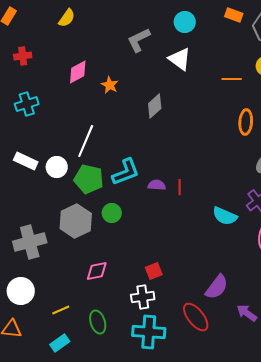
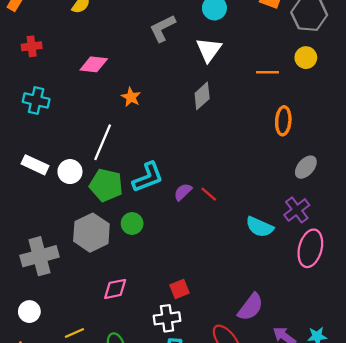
white triangle: (180, 59) -> (209, 50), turned 30
pink diamond: (78, 72) -> (94, 64), turned 35
orange star: (110, 85) -> (131, 97), moved
cyan cross: (27, 104) -> (36, 100), turned 30
gray diamond: (155, 106) -> (202, 96), moved
purple semicircle: (157, 185) -> (183, 192), turned -48
red line: (180, 187) -> (209, 194), turned -49
white circle: (21, 291) -> (29, 312), size x0.7

